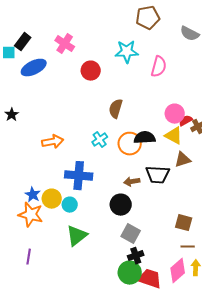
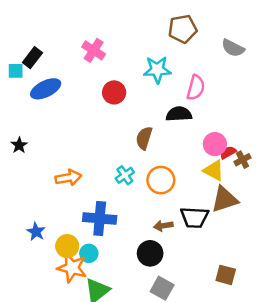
pink cross: (65, 44) -> (94, 50), moved
black semicircle: (145, 138) -> (179, 114), moved
brown triangle: (183, 160) -> (225, 199), size x1.4
blue star: (33, 195) -> (36, 232), moved
orange star: (31, 215) -> (72, 268), moved

